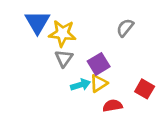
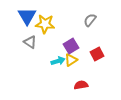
gray triangle: (64, 58) -> (30, 42), moved, turned -32
red square: (145, 89) -> (97, 54), moved, turned 32
red semicircle: (113, 106) -> (81, 85), moved

